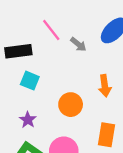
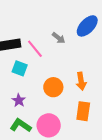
pink line: (51, 30) -> (35, 49), moved
orange arrow: (105, 86) -> (81, 81), moved

